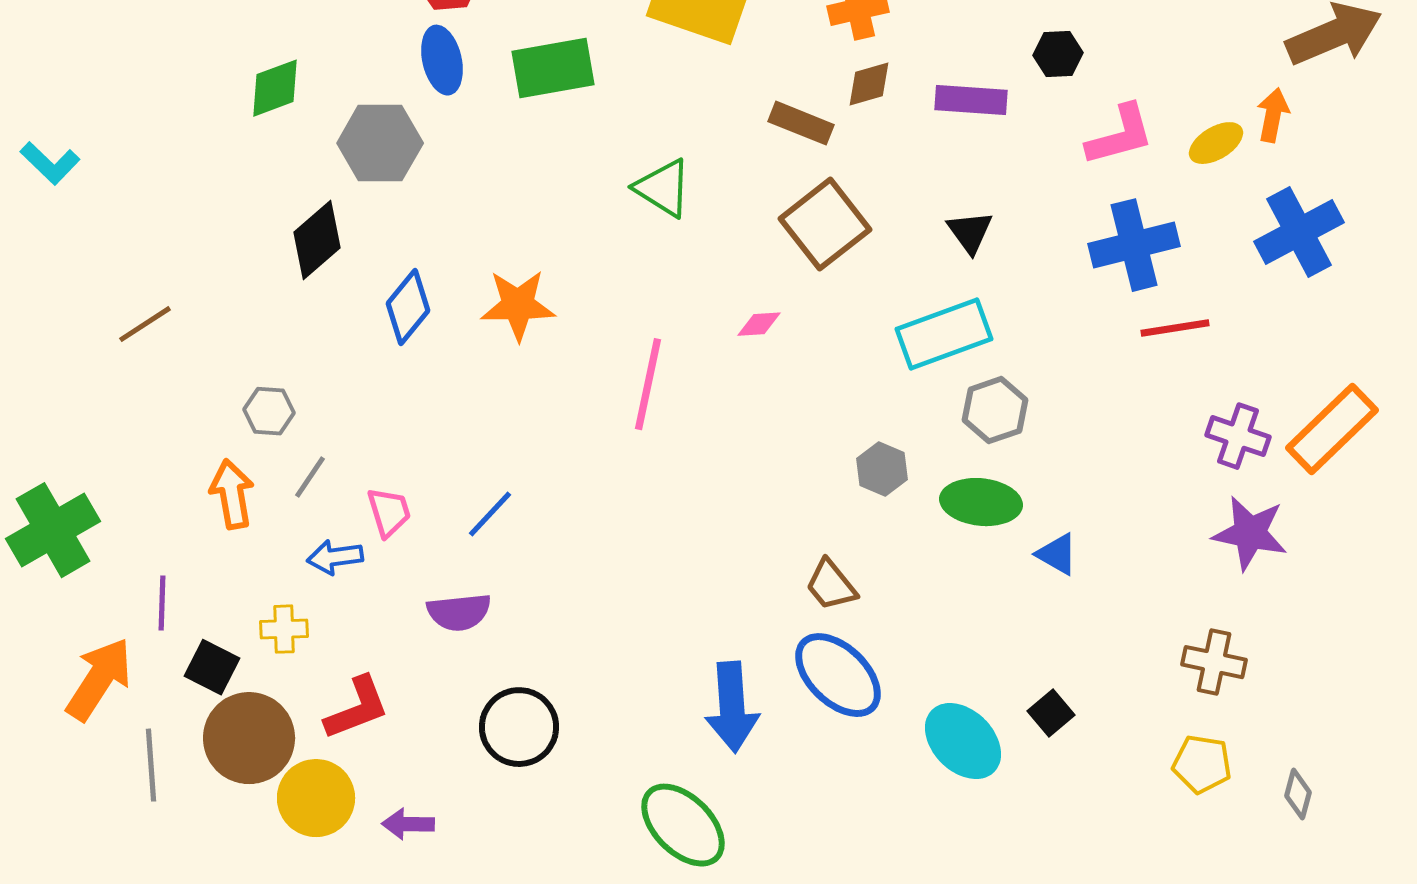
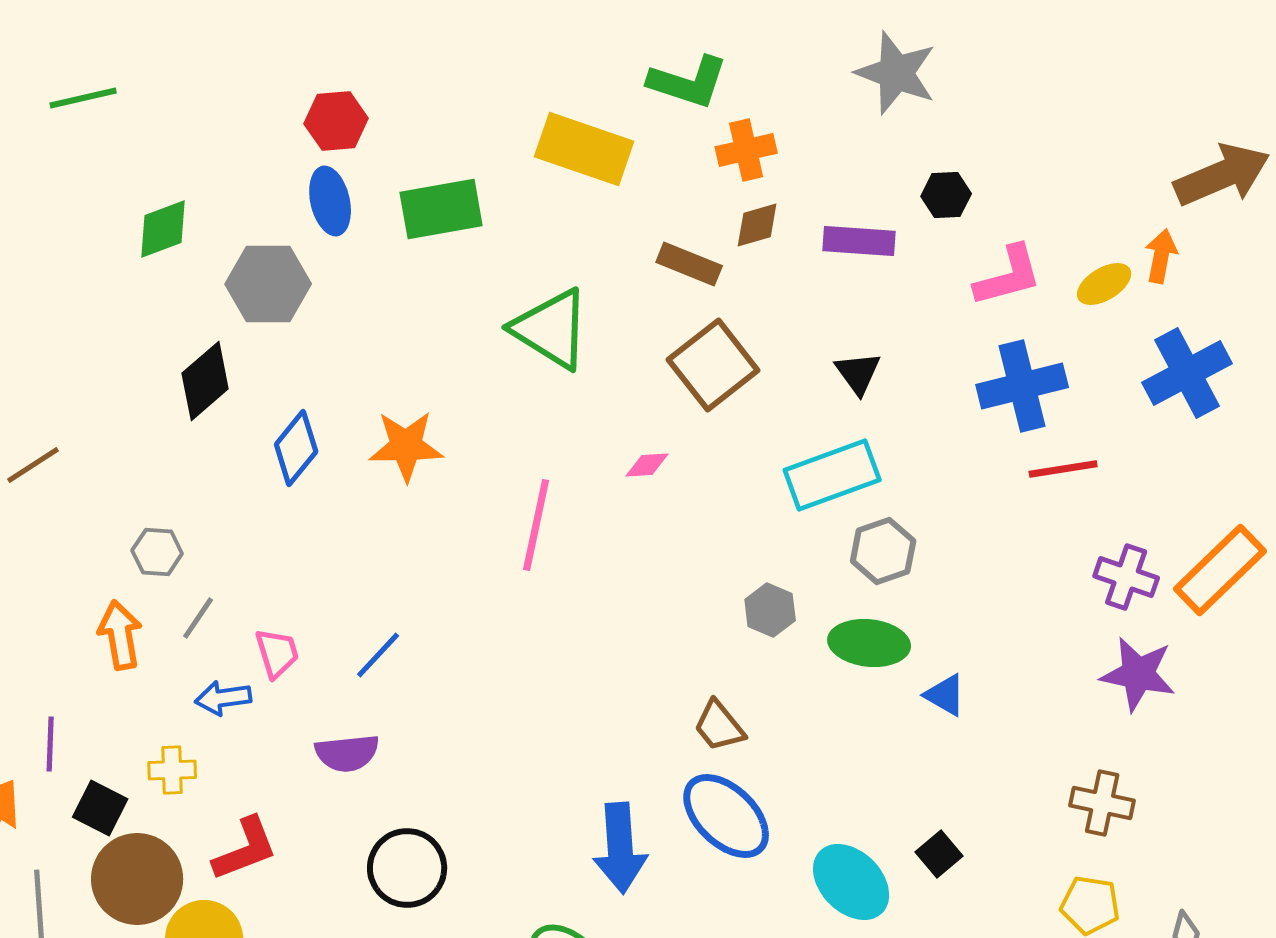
green triangle: (663, 188) -> (551, 329), size x1.4

